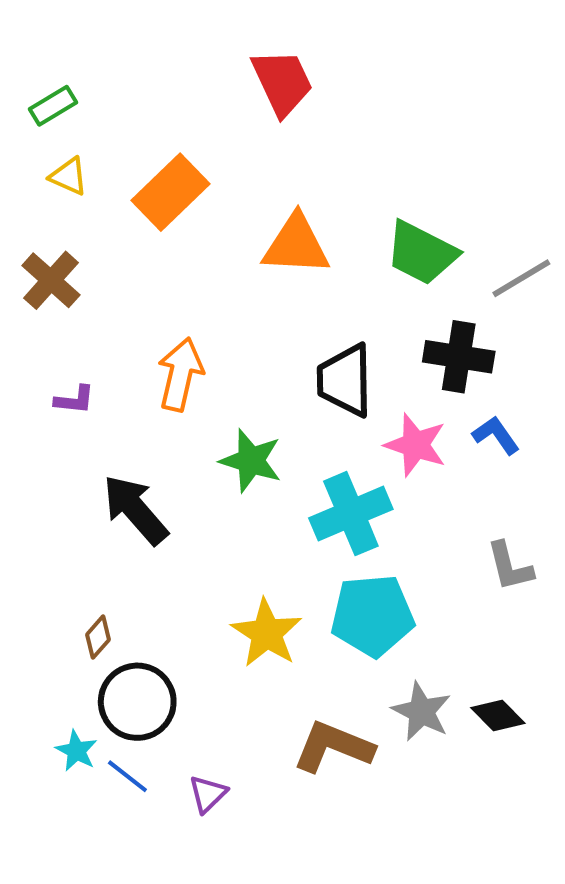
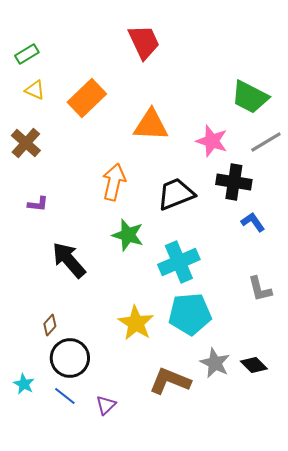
green trapezoid: (421, 253) -> (250, 97), moved
orange arrow: (180, 374) -> (114, 182), moved
black trapezoid: (345, 380) -> (176, 194), turned 69
pink star: (416, 445) -> (212, 141), moved
cyan star: (76, 751) -> (24, 384), moved

